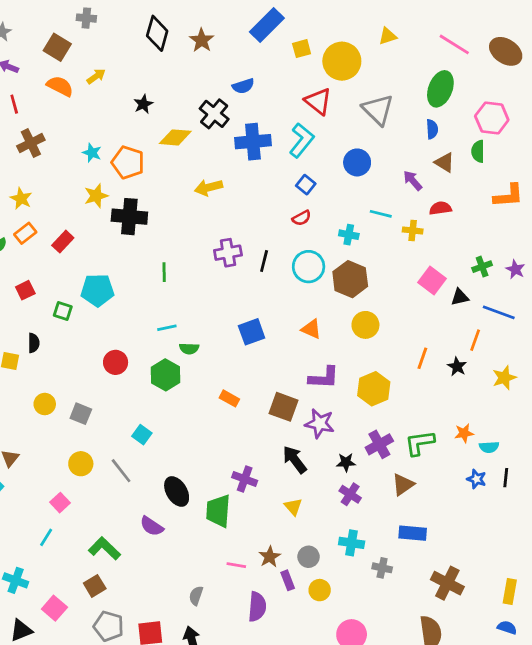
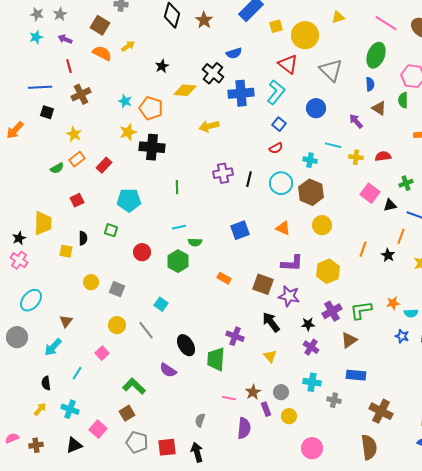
red semicircle: (440, 208) -> (383, 156), moved
green square: (63, 311) -> (111, 230), moved
cyan line: (46, 537) -> (77, 373), moved

